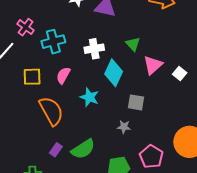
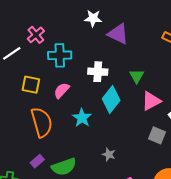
gray square: (136, 102) -> (157, 135), moved

